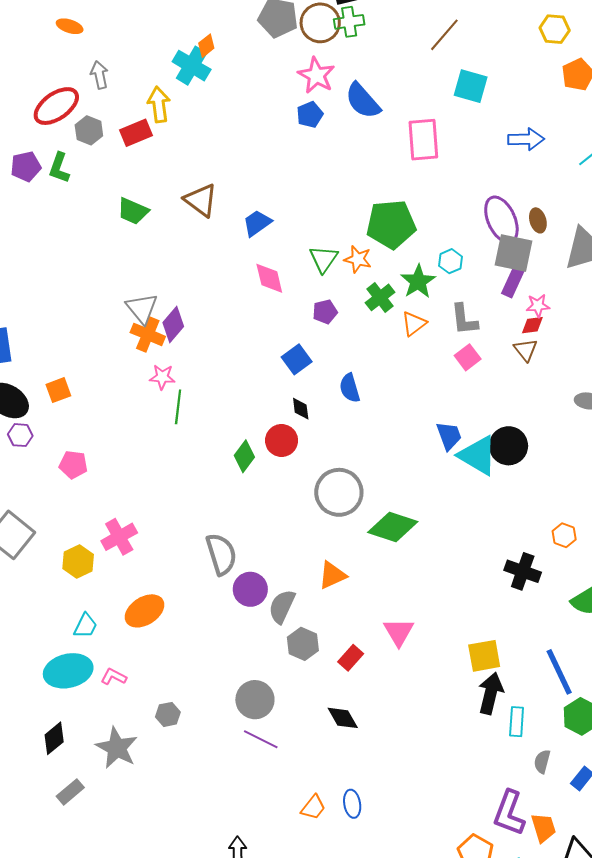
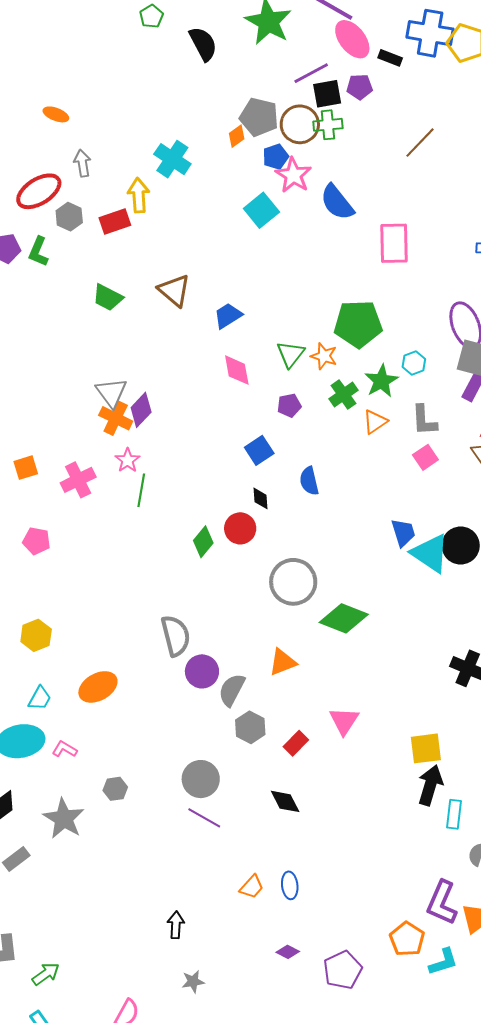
orange diamond: (206, 46) -> (237, 136), moved
cyan square: (471, 86) -> (261, 210), moved, turned 32
blue pentagon: (310, 115) -> (276, 157), moved
pink star: (162, 377) -> (128, 460), turned 30
pink cross: (119, 537) -> (78, 480), moved

